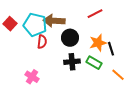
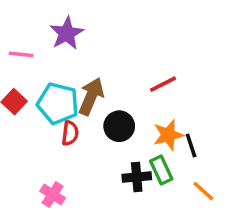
brown arrow: (54, 21) -> (91, 96), turned 110
black cross: (72, 62) -> (137, 177), moved
green rectangle: (94, 63) -> (161, 170), turned 35

